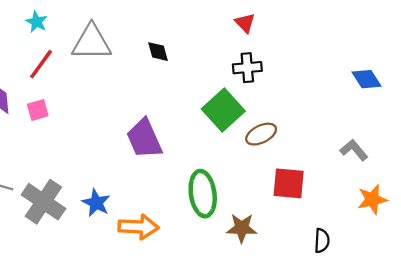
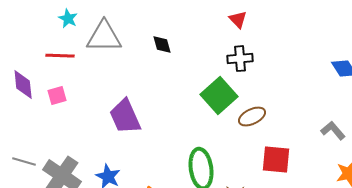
cyan star: (37, 22) -> (68, 19), moved
red line: (41, 64) -> (60, 56), turned 56
purple trapezoid: (144, 139) -> (125, 117), moved

